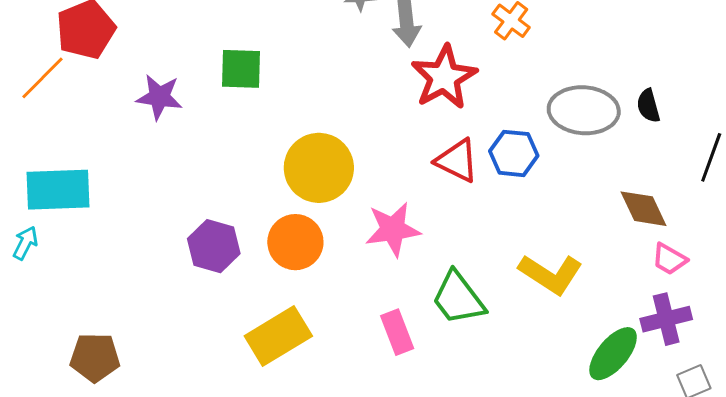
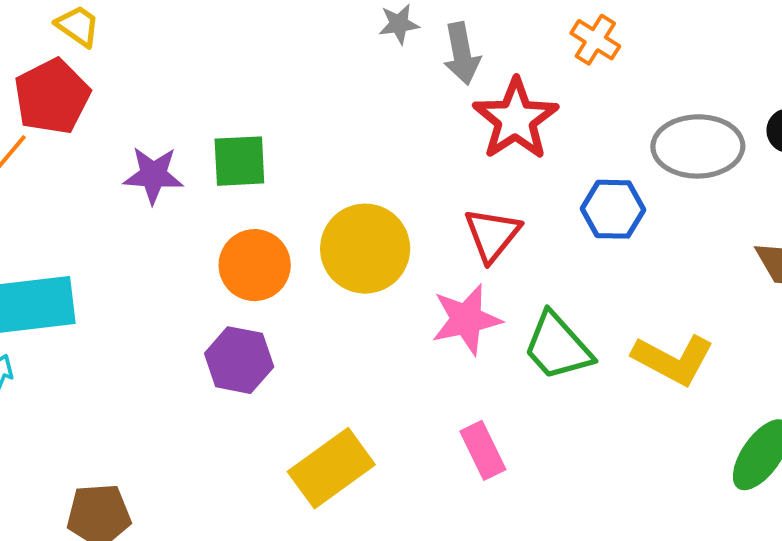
green square: (241, 69) -> (239, 161), moved
red triangle: (457, 161) -> (492, 235), moved, turned 48
orange circle: (295, 242) -> (255, 265), moved
green trapezoid: (458, 298) -> (558, 347), moved

